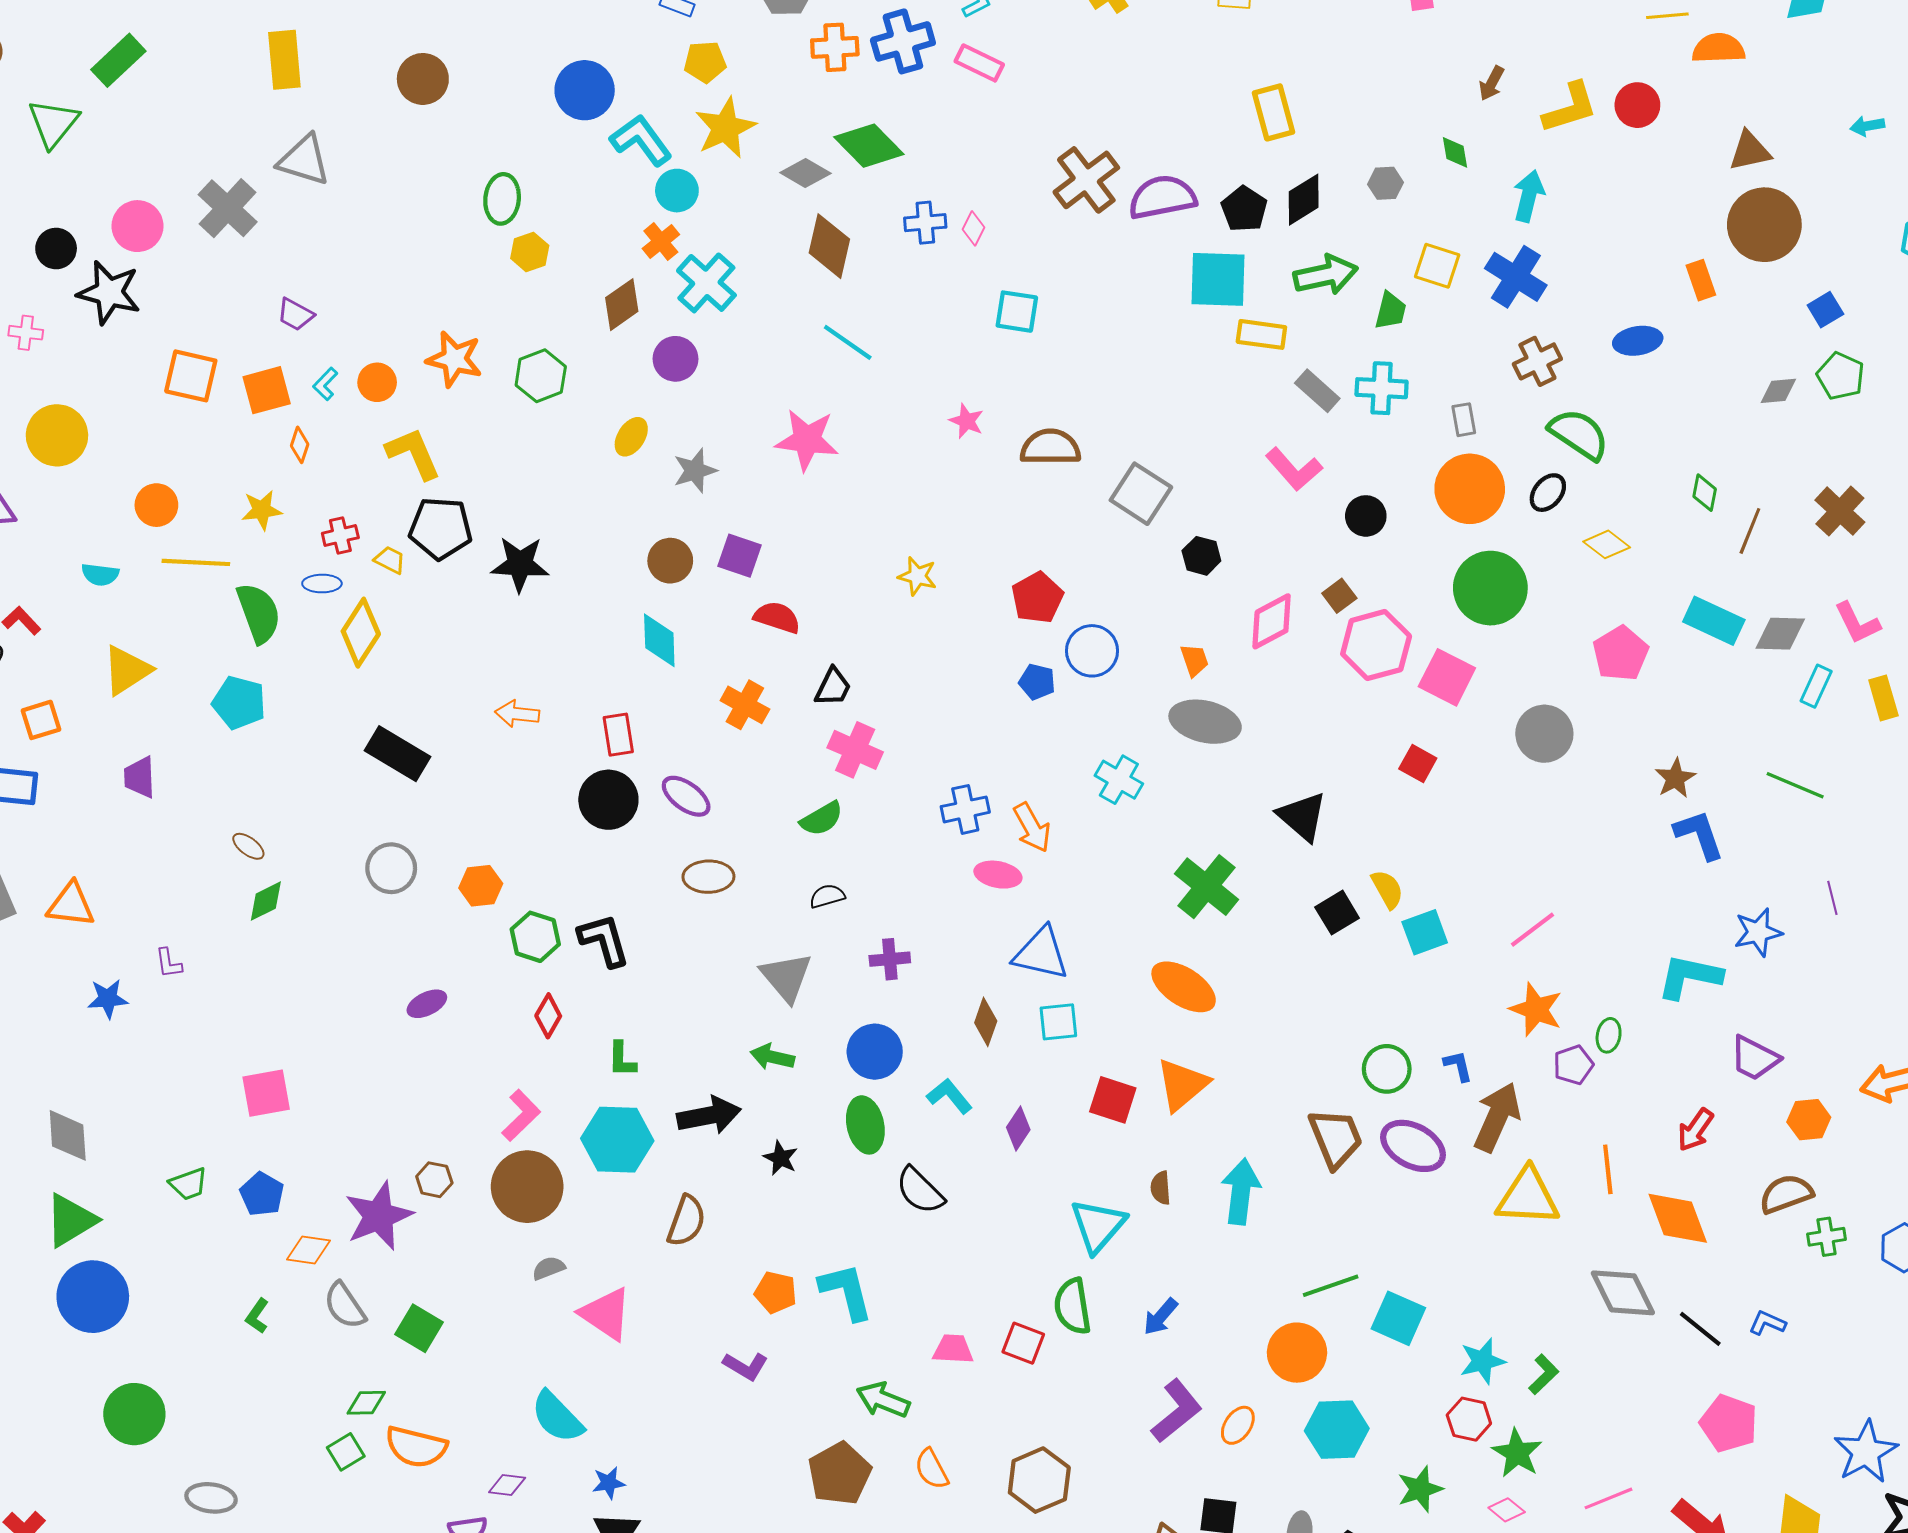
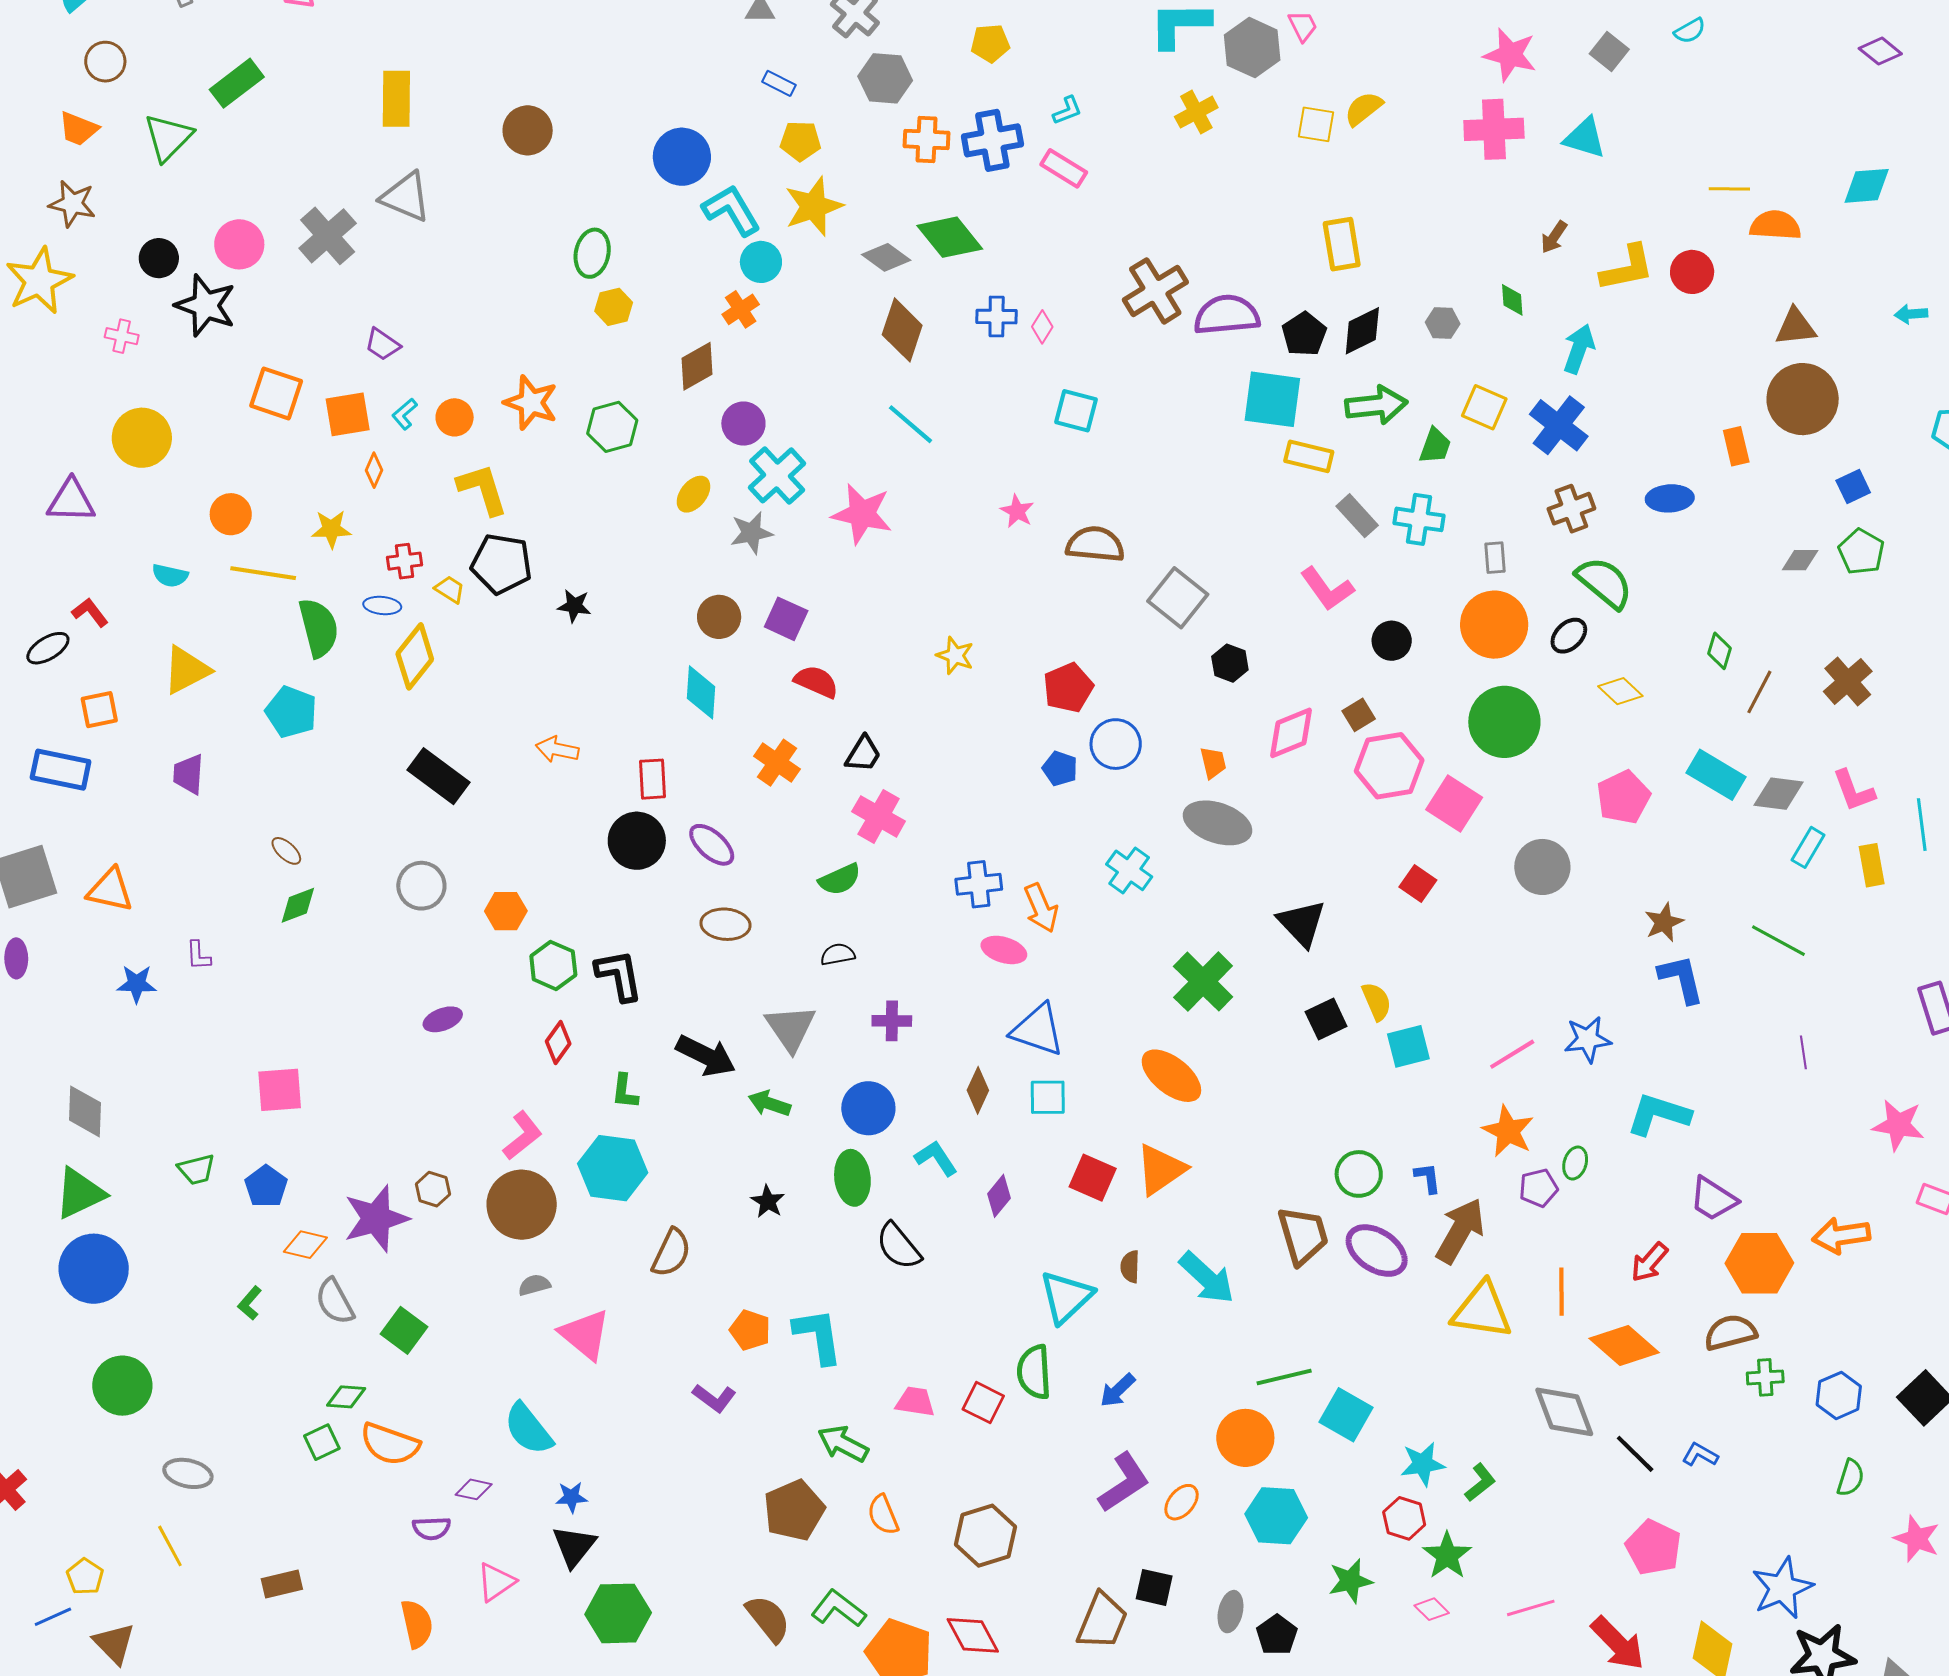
cyan cross: (706, 283) -> (777, 475), moved
black star: (520, 564) -> (574, 606), size x0.6
blue star: (1758, 932) -> (1588, 1039), moved
black arrow: (709, 1115) -> (706, 1056), moved, turned 32
orange hexagon: (1809, 1120) -> (1759, 1263), size x1.6
cyan arrow: (1241, 1191) -> (1207, 1278), turned 120
orange diamond: (1678, 1218) -> (1624, 1345), turned -34

